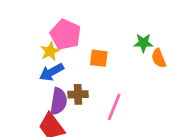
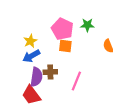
pink pentagon: (65, 35) -> (62, 29), moved
green star: (143, 43) -> (87, 25), moved

